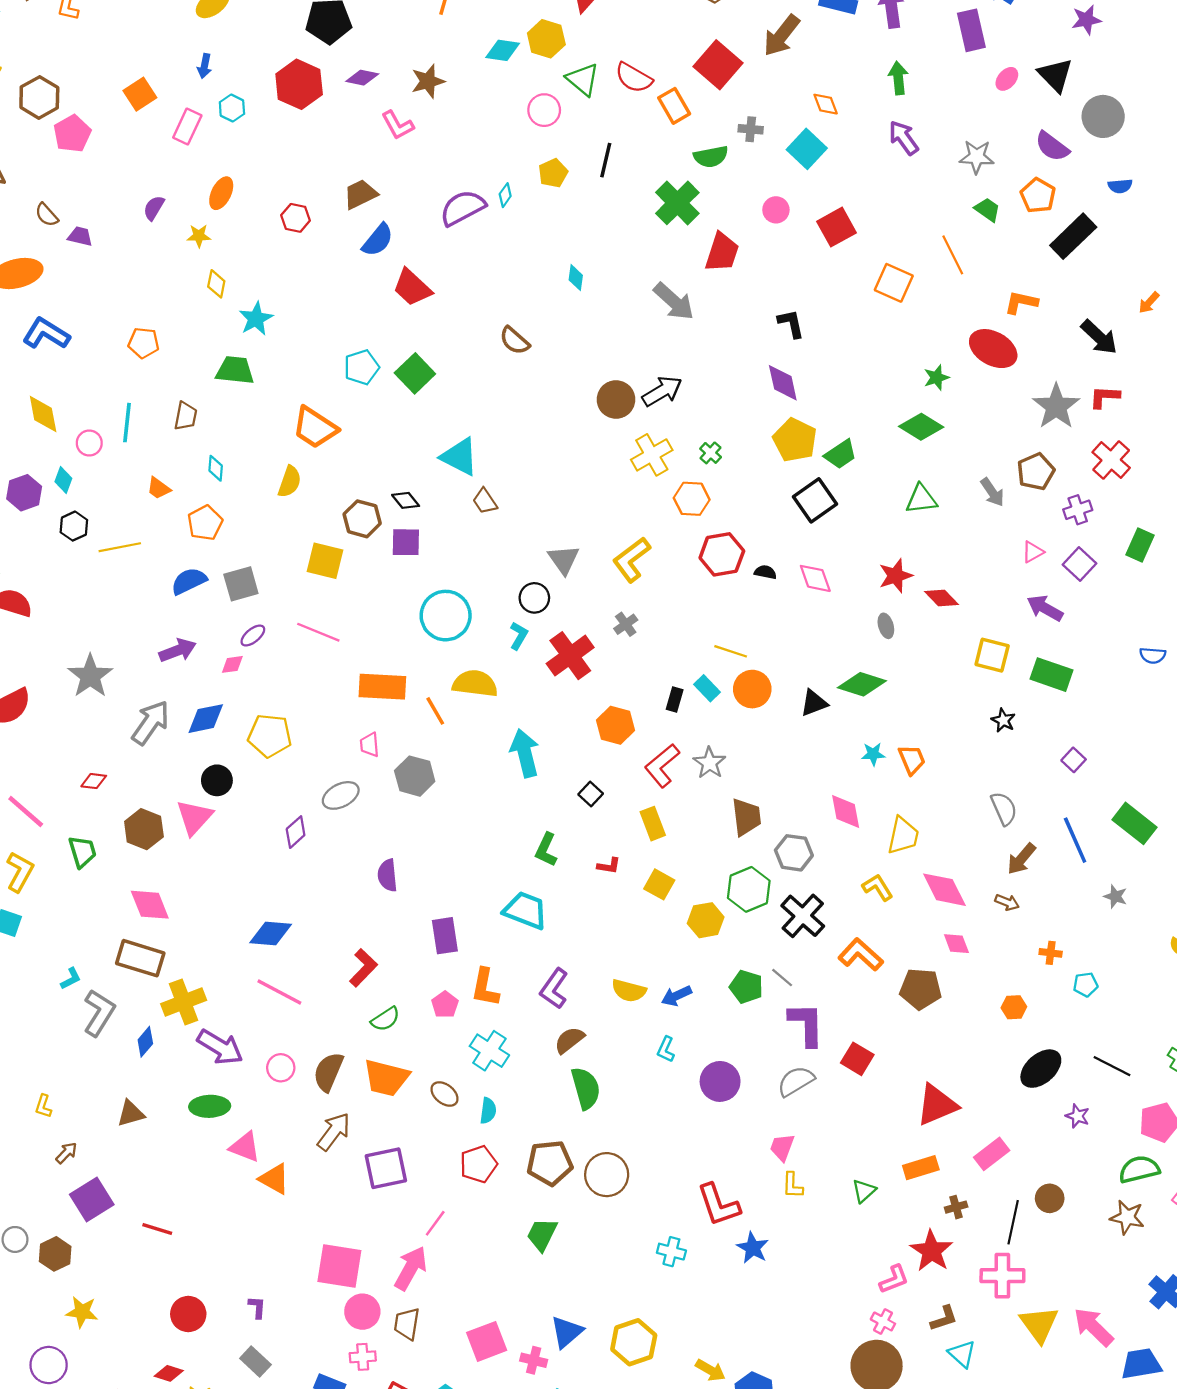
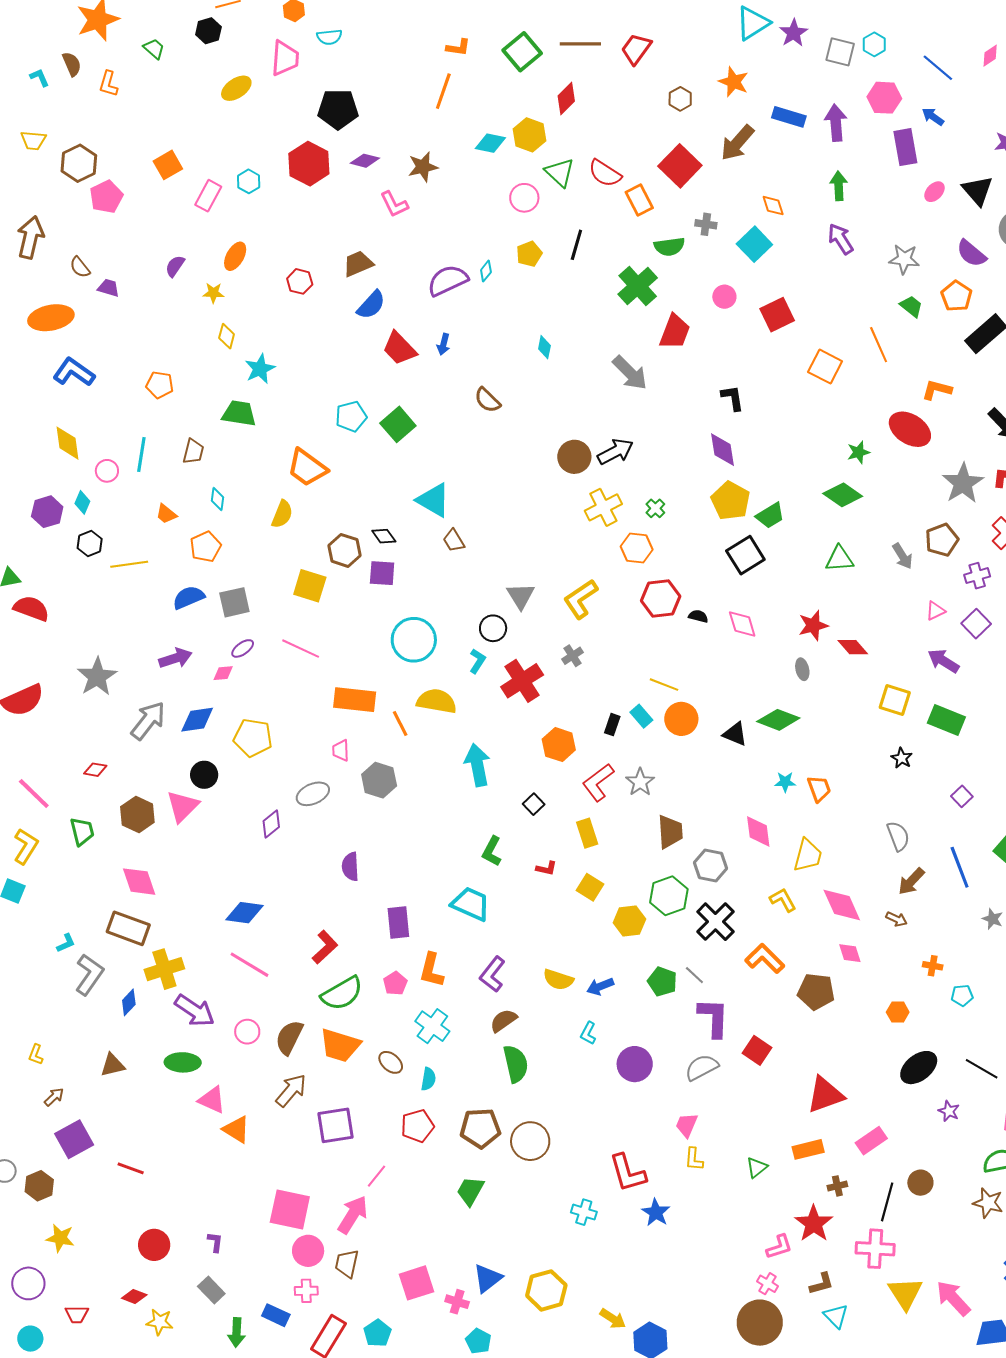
blue arrow: (205, 66) -> (443, 344), moved
black triangle: (814, 703) -> (735, 734), turned 40
green semicircle: (385, 1019) -> (342, 993), size x1.6

